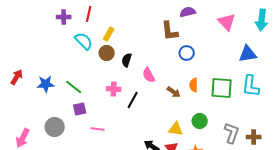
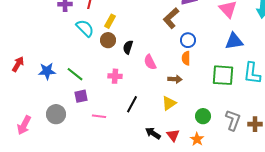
brown L-shape: (170, 31) -> (171, 18), turned 55
blue triangle: (248, 54) -> (234, 41), moved
orange semicircle: (194, 85) -> (186, 58), moved
brown arrow: (174, 92) -> (175, 79), turned -32
black line: (133, 100) -> (132, 104), moved
green circle: (200, 121) -> (203, 116), moved
yellow triangle: (176, 129) -> (169, 103), moved, turned -42

